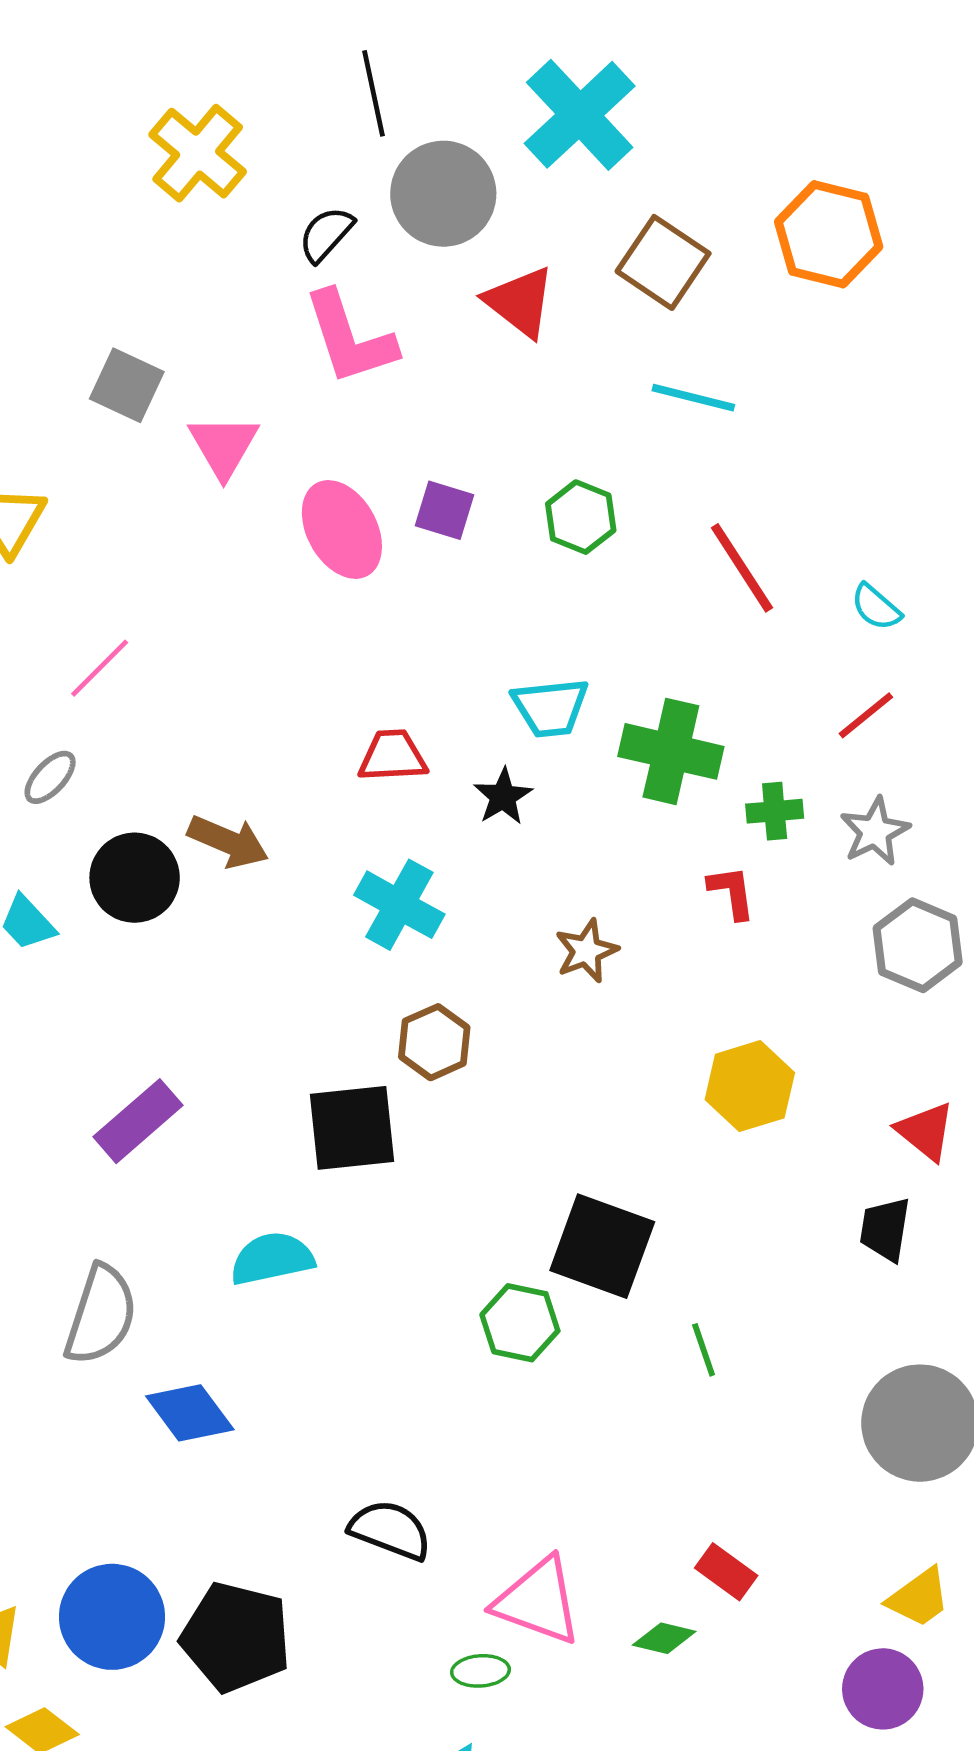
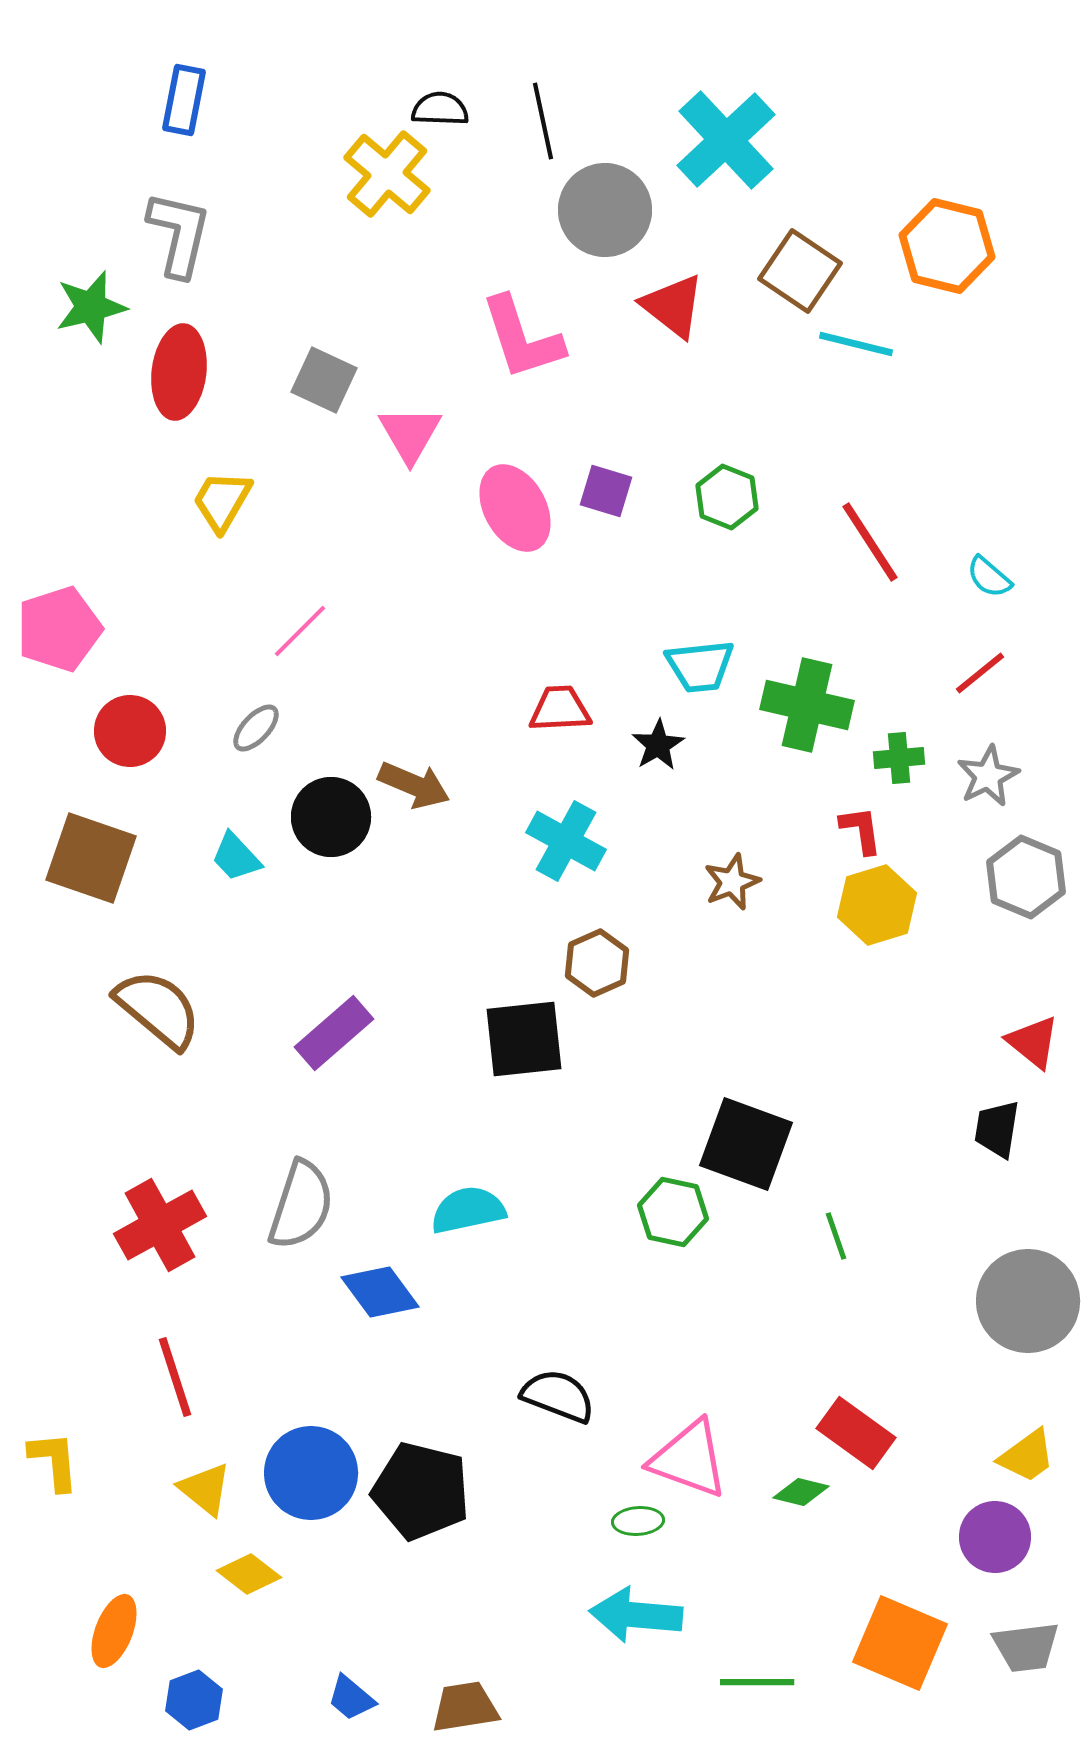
black semicircle: (326, 234) -> (440, 109), moved, turned 50
cyan line: (693, 398) -> (856, 344), moved
yellow hexagon: (750, 1086) -> (877, 905), moved
cyan semicircle: (272, 1259) -> (468, 1210), moved
red rectangle: (726, 1572) -> (856, 1433), size x1.4

